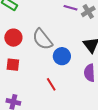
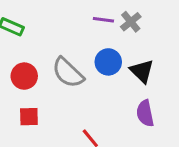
blue circle: (62, 56) -> (108, 62), moved

